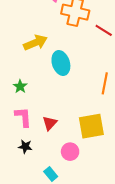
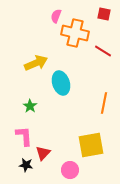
green star: (20, 86) -> (30, 106), moved
red triangle: (50, 123) -> (43, 153), moved

